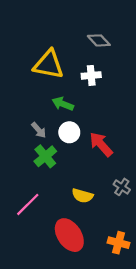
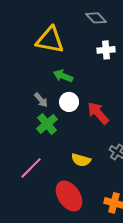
white cross: (91, 75) -> (106, 50), moved

